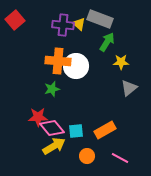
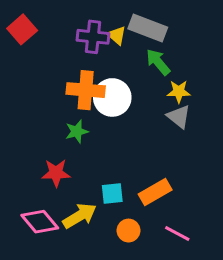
green arrow: (107, 42) -> (158, 62), turned -72
gray triangle: (129, 88) -> (179, 117), moved, turned -42
pink diamond: (52, 128) -> (40, 222), moved

